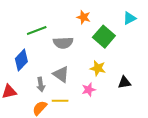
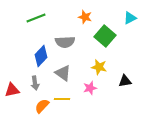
green line: (37, 30) -> (36, 18), moved
blue diamond: (21, 60) -> (41, 56), moved
gray arrow: (41, 85) -> (35, 83), moved

